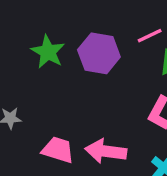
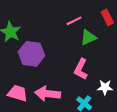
purple hexagon: (99, 53) -> (31, 54), moved

